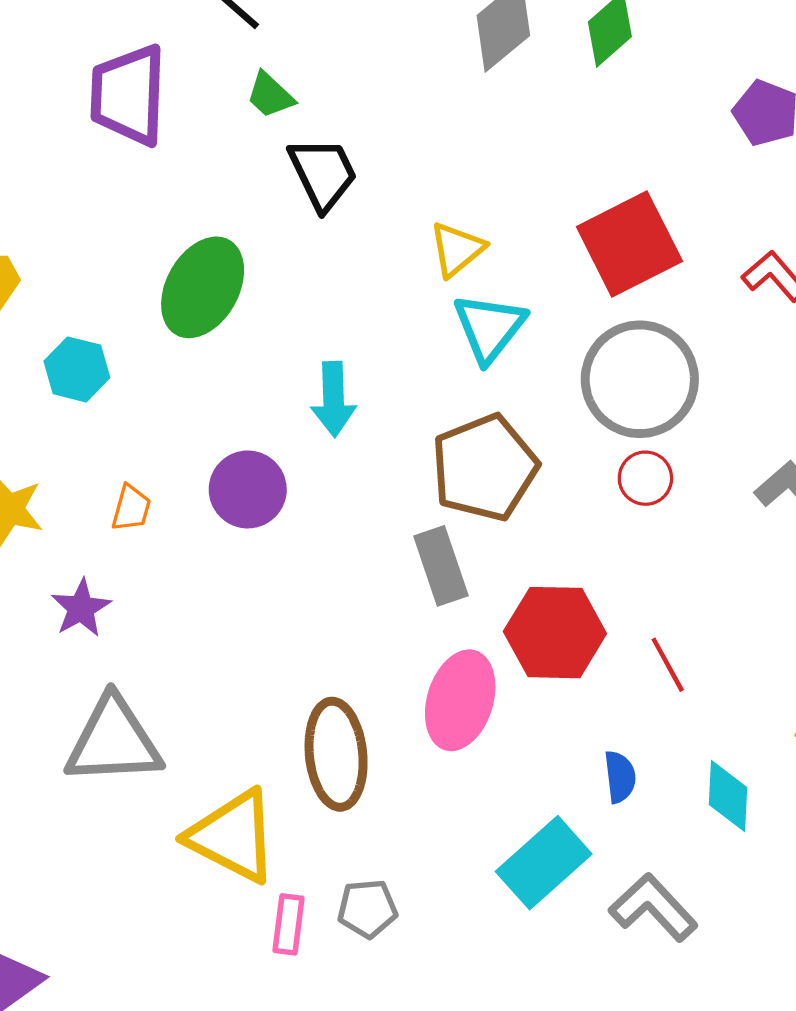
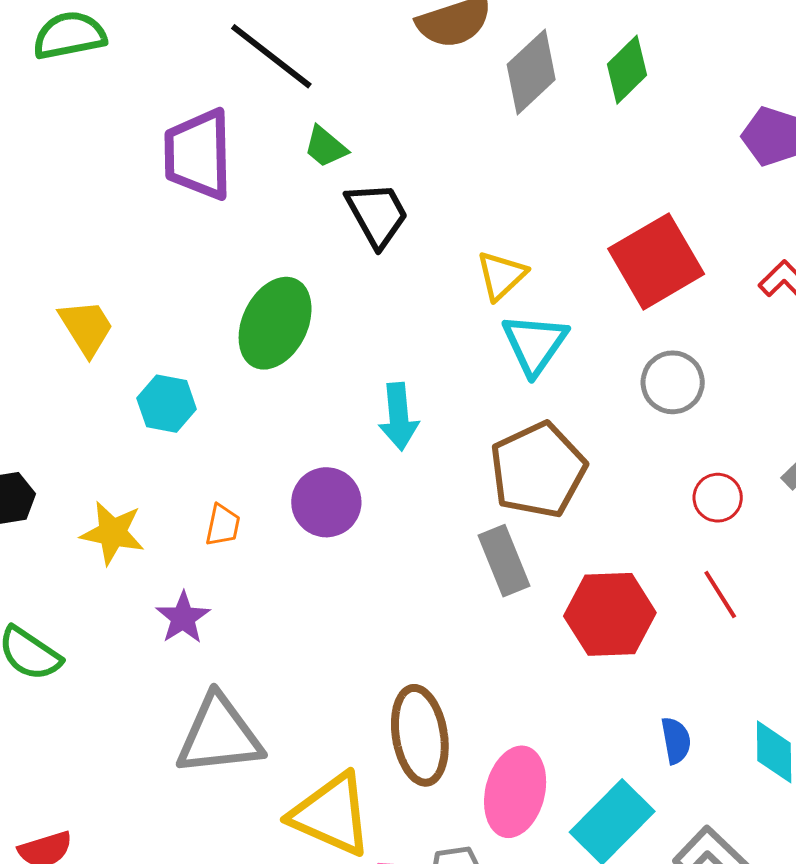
gray circle: (640, 379) -> (673, 382), size x0.6
red circle: (645, 478) -> (718, 498), moved
red line: (668, 665) -> (720, 595), moved
pink ellipse: (460, 700) -> (515, 792), moved

